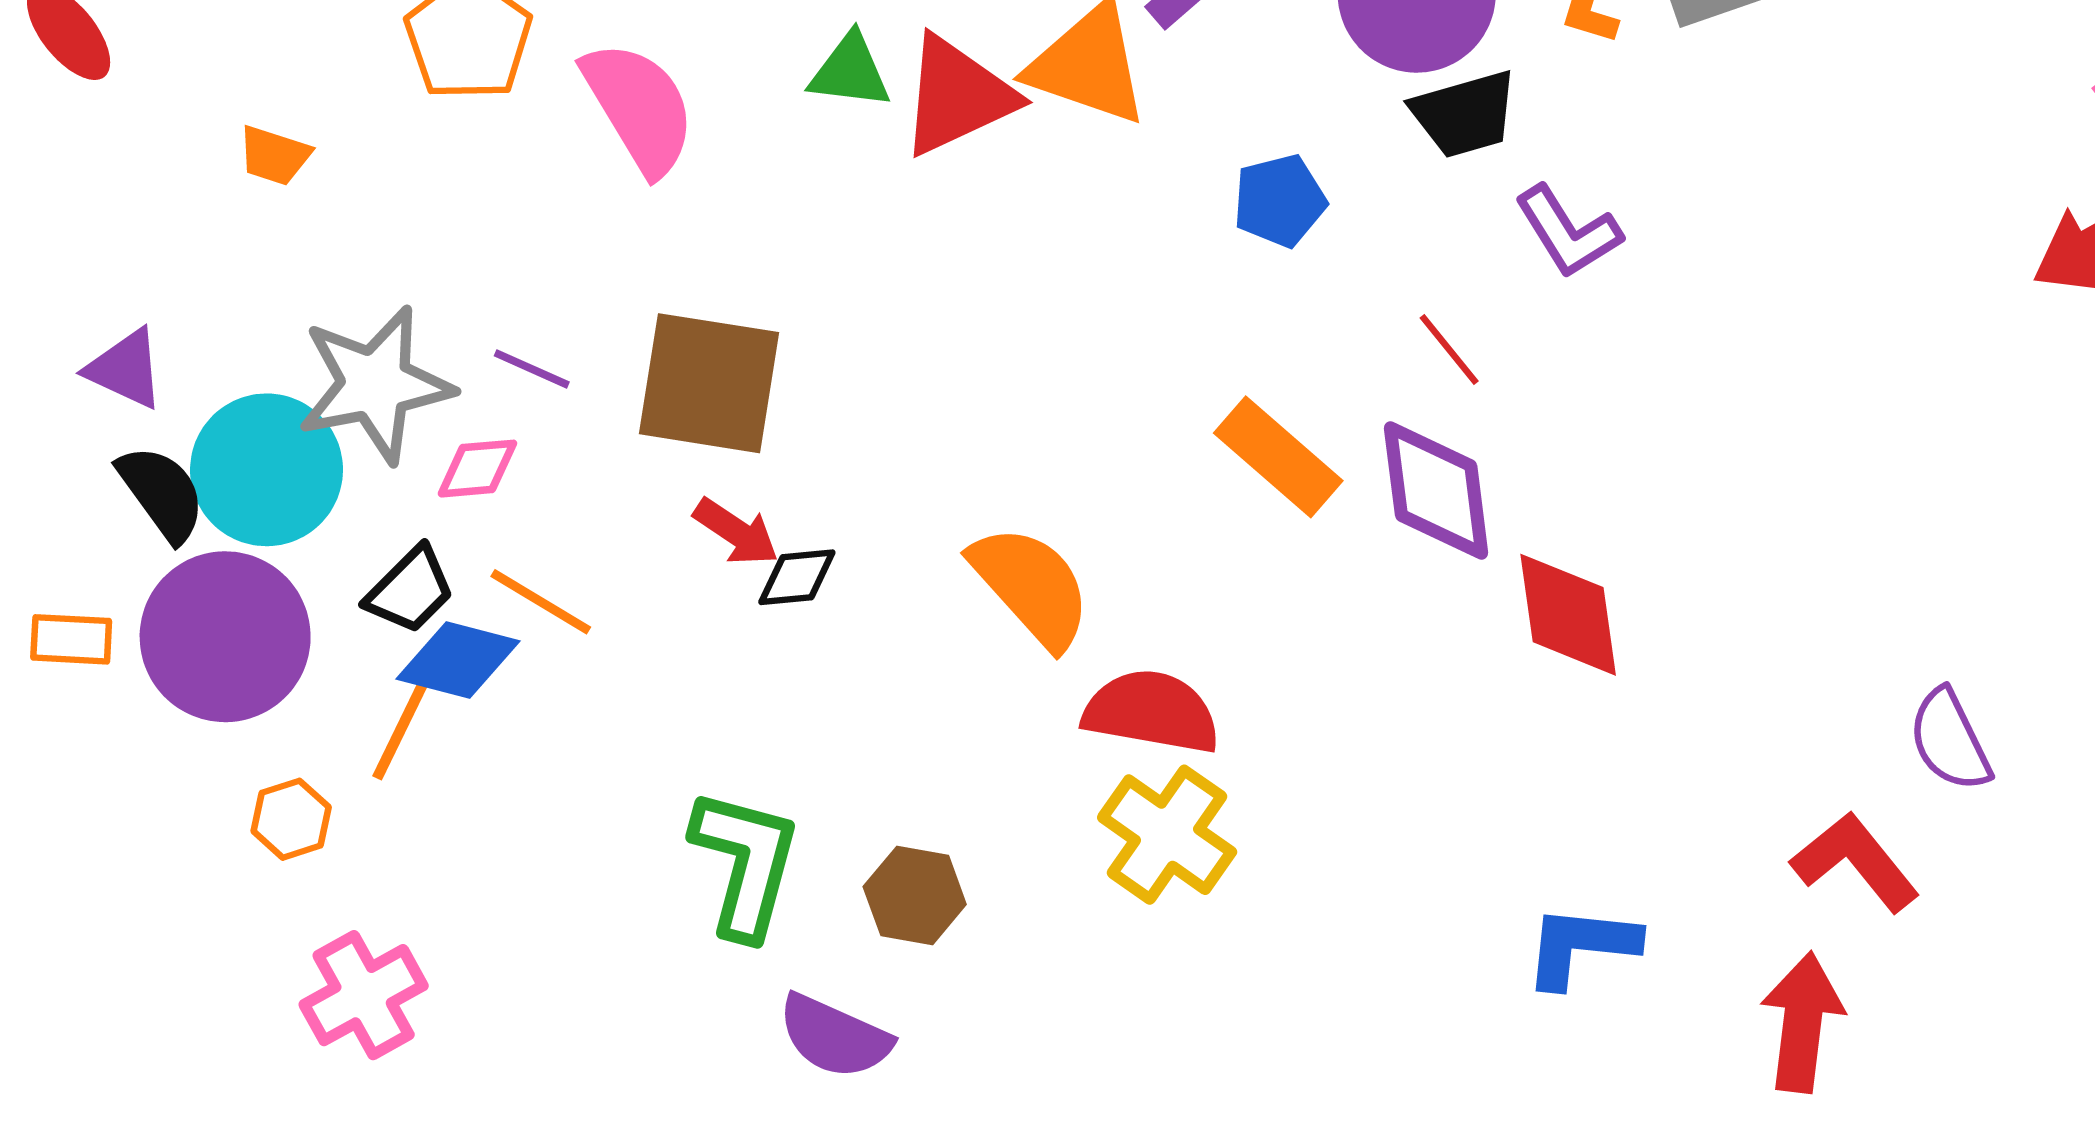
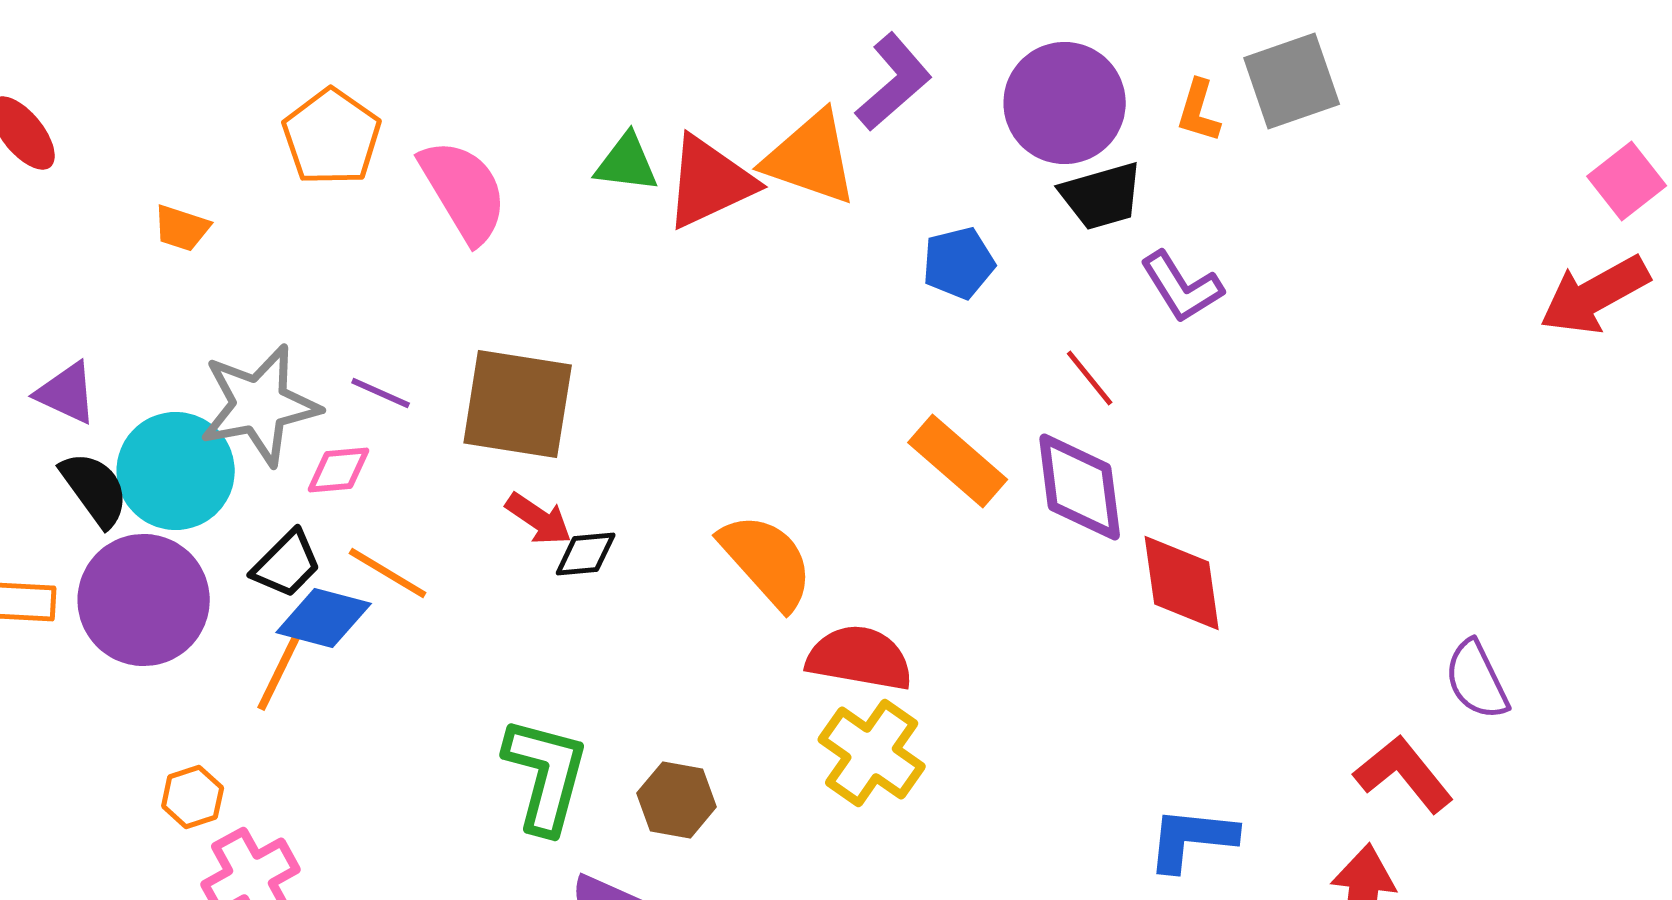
orange hexagon: (291, 819) -> (193, 797), moved

